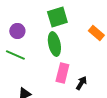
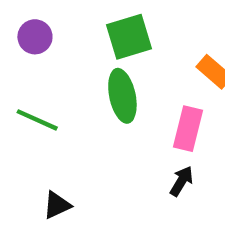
purple circle: (17, 31) -> (35, 37), moved
pink rectangle: (62, 73) -> (188, 129), moved

